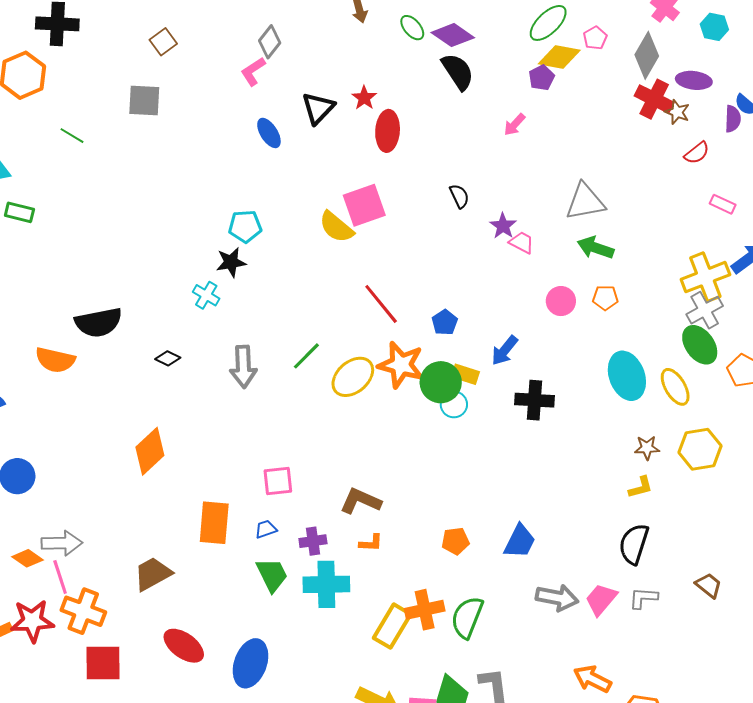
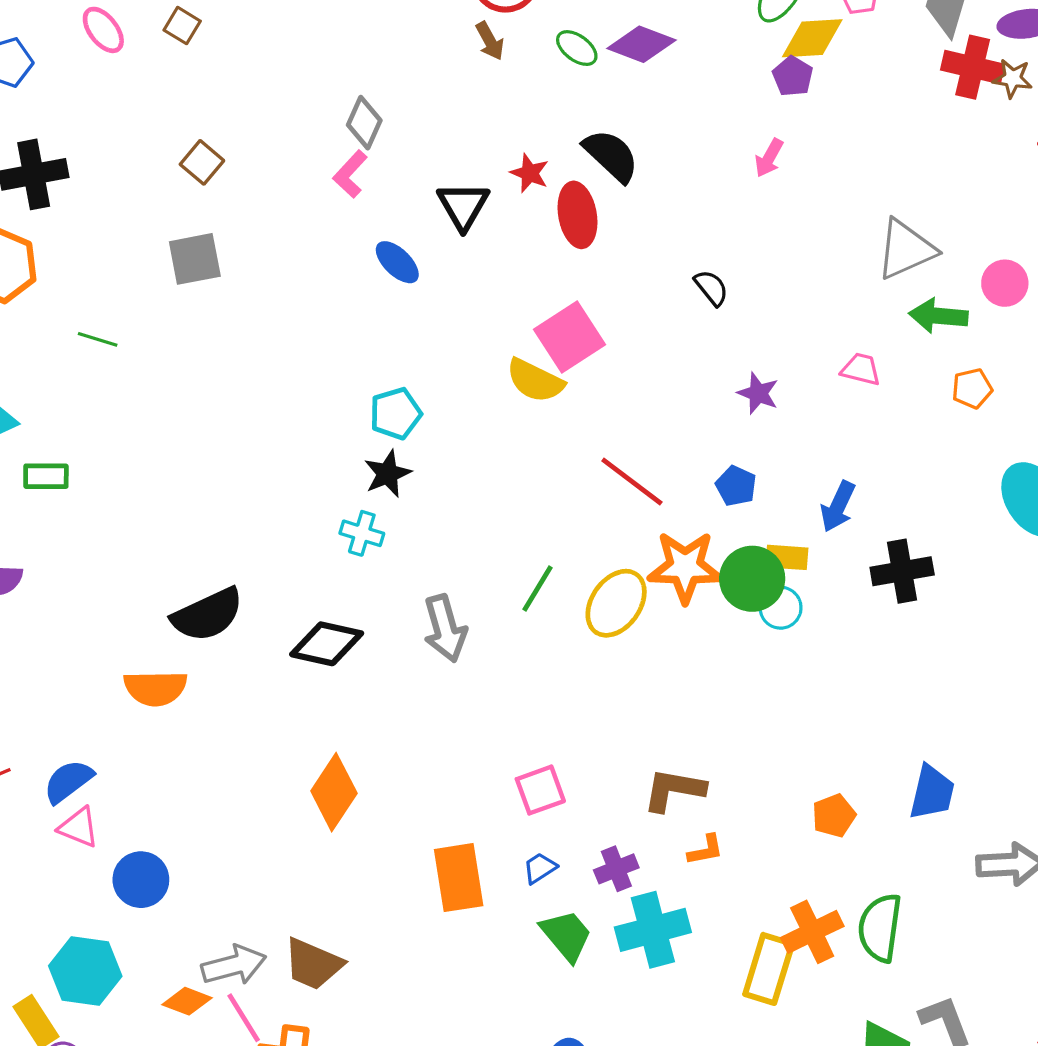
black semicircle: (458, 72) -> (611, 156), moved
purple star: (503, 226) -> (758, 393), moved
pink trapezoid: (522, 243) -> (861, 369), moved
pink circle: (561, 301) -> (1005, 283), moved
black diamond: (168, 358) -> (327, 644), size x1.8
brown trapezoid: (153, 574) -> (313, 964), moved, turned -114

